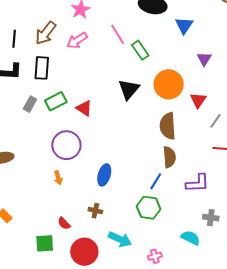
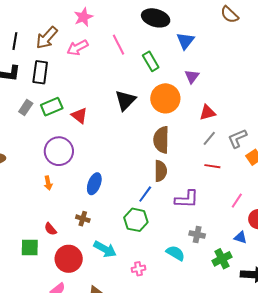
green rectangle: (140, 50) -> (151, 61), moved
purple triangle: (204, 59) -> (192, 76), moved
red triangle: (198, 100) -> (207, 112), moved, turned 36

